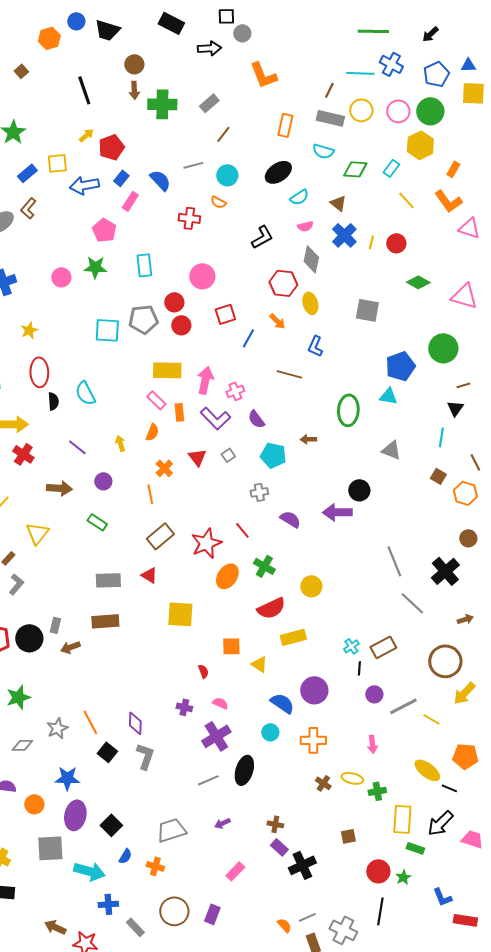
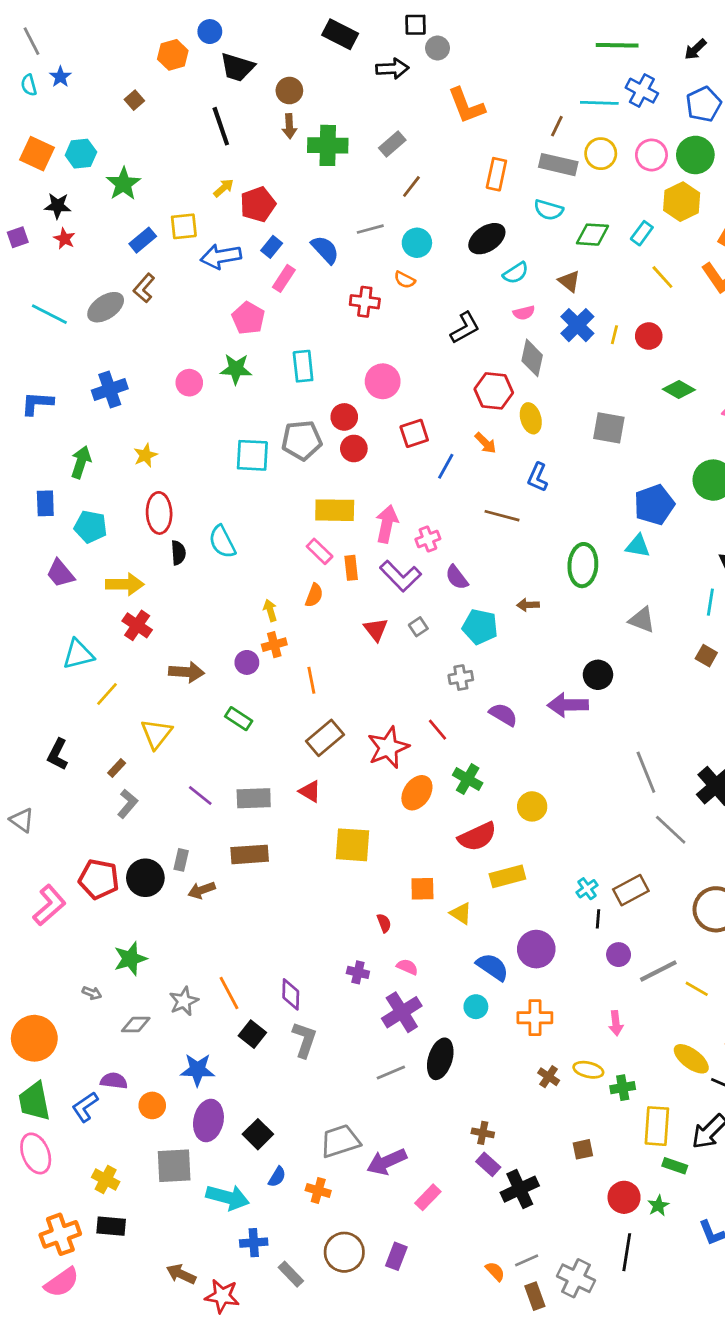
black trapezoid: (107, 30) -> (237, 67), moved
purple line: (77, 447) -> (200, 795), moved
orange cross: (164, 468) -> (274, 645), moved, turned 30
purple arrow: (222, 823) -> (387, 1162), moved, size x1.8

